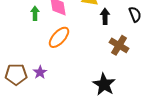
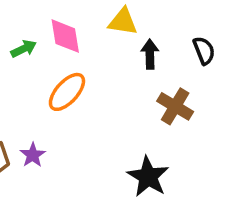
green arrow: (35, 13) -> (24, 49), turned 64

